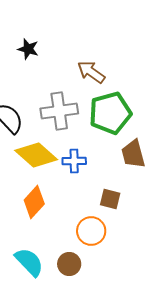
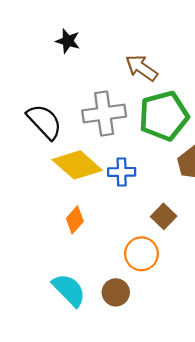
brown square: (110, 199) -> (164, 216), turned 30
orange diamond: (34, 202) -> (75, 220), size x0.7

